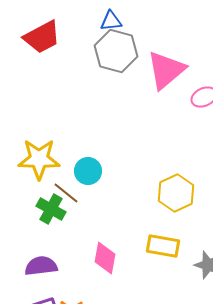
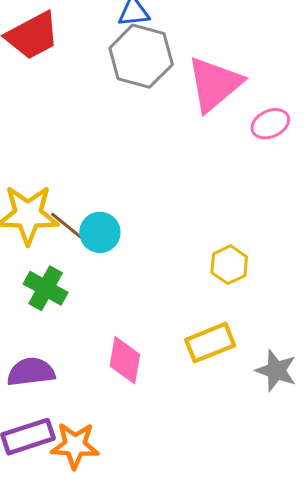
brown line: (66, 193) -> (68, 227), moved
yellow hexagon: (176, 193) -> (229, 265), size x0.7
yellow rectangle: (163, 246) -> (210, 343), turned -32

